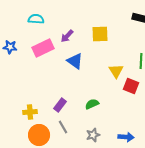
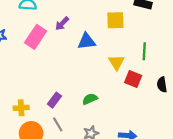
yellow square: (100, 34) -> (115, 20), moved
pink rectangle: (43, 48) -> (36, 37), turned -30
blue triangle: (75, 61) -> (87, 41), moved, turned -42

